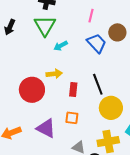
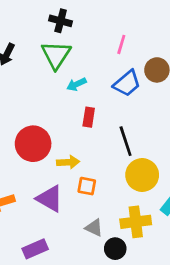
blue trapezoid: (97, 43) -> (127, 83), turned 90
yellow arrow: (54, 74) -> (68, 162), moved
red rectangle: (73, 90) -> (89, 117), moved

